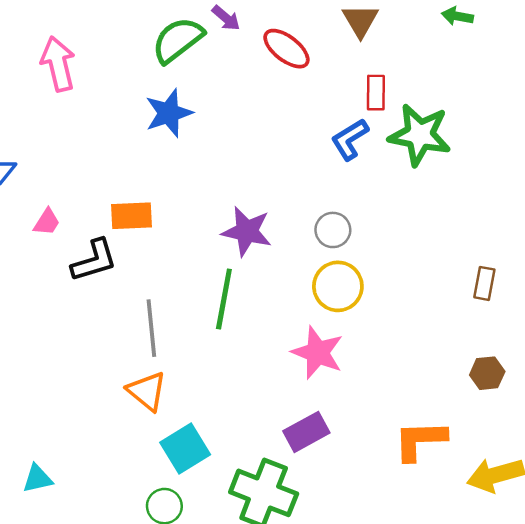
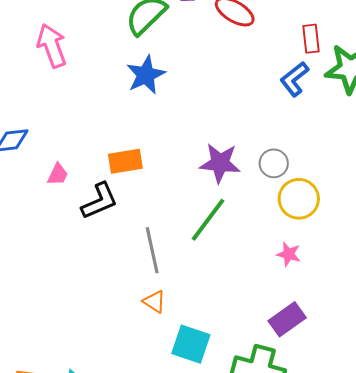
gray circle: (333, 230) -> (274, 163), moved
green line: (224, 299) -> (208, 220), turned 33
pink star: (318, 353) -> (289, 254), size x0.6
orange triangle: (147, 391) -> (154, 301), size x0.7
cyan square: (185, 448) -> (191, 344), turned -33

